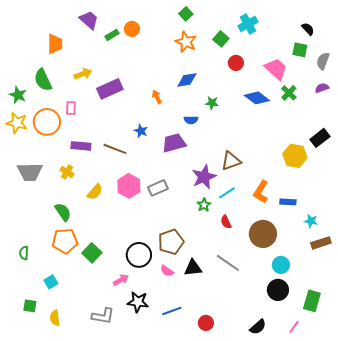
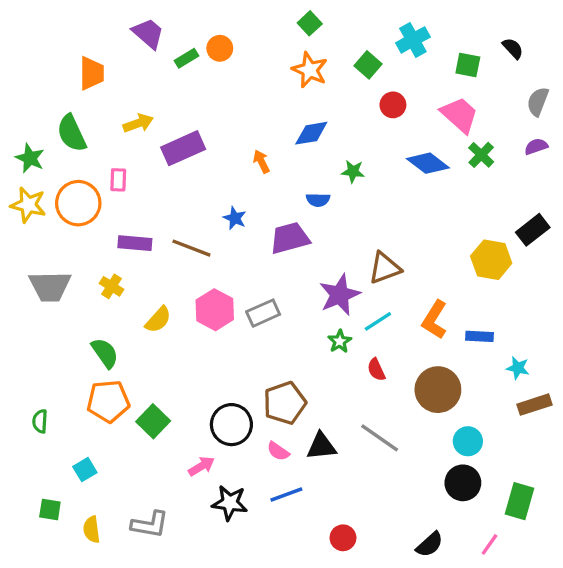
green square: (300, 50) -> (468, 65), moved
blue line: (172, 311) -> (286, 495), moved
gray L-shape: (103, 316) -> (150, 524), moved

